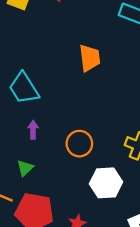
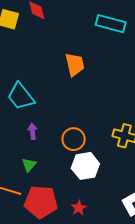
white hexagon: (106, 183) -> (85, 166), moved

